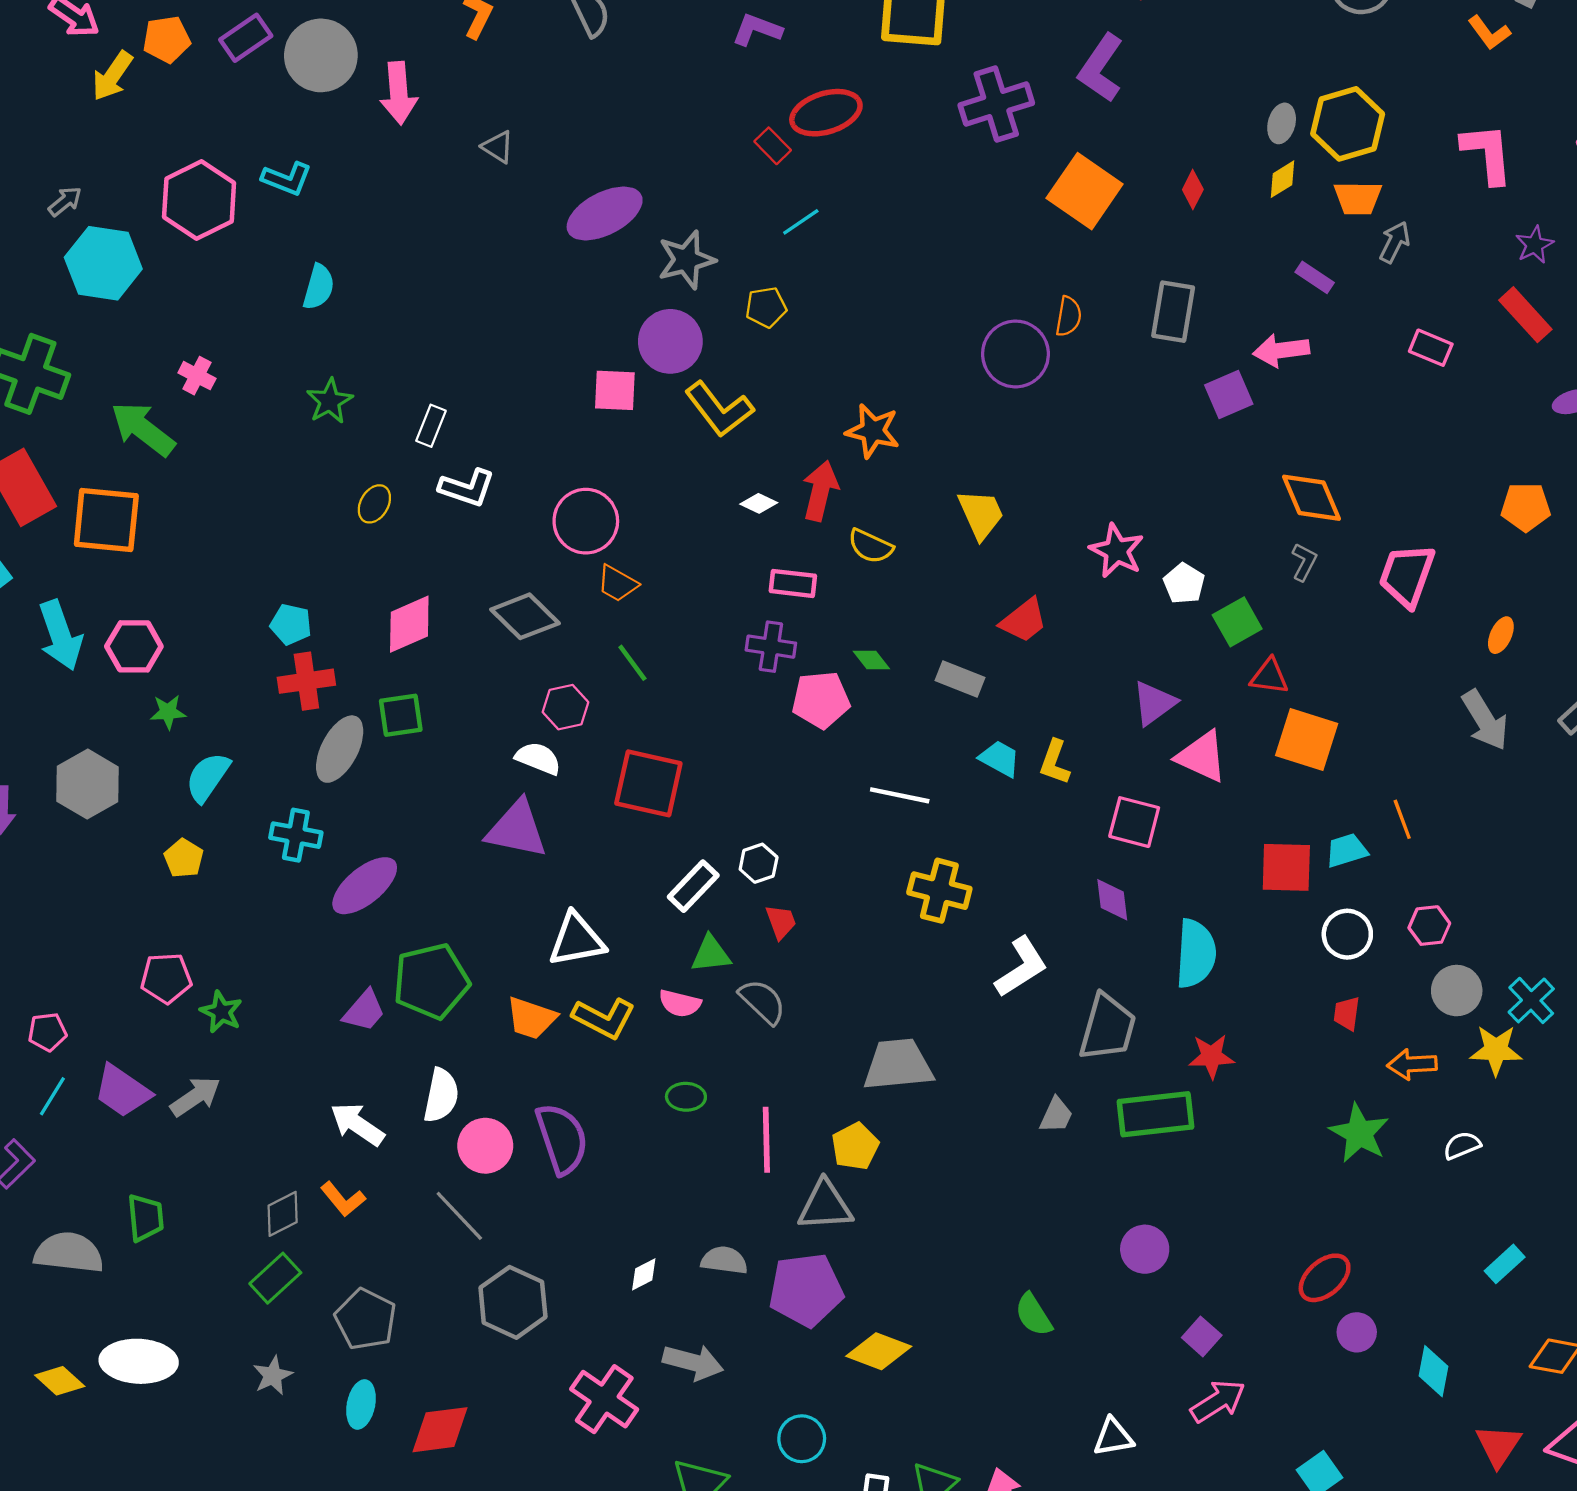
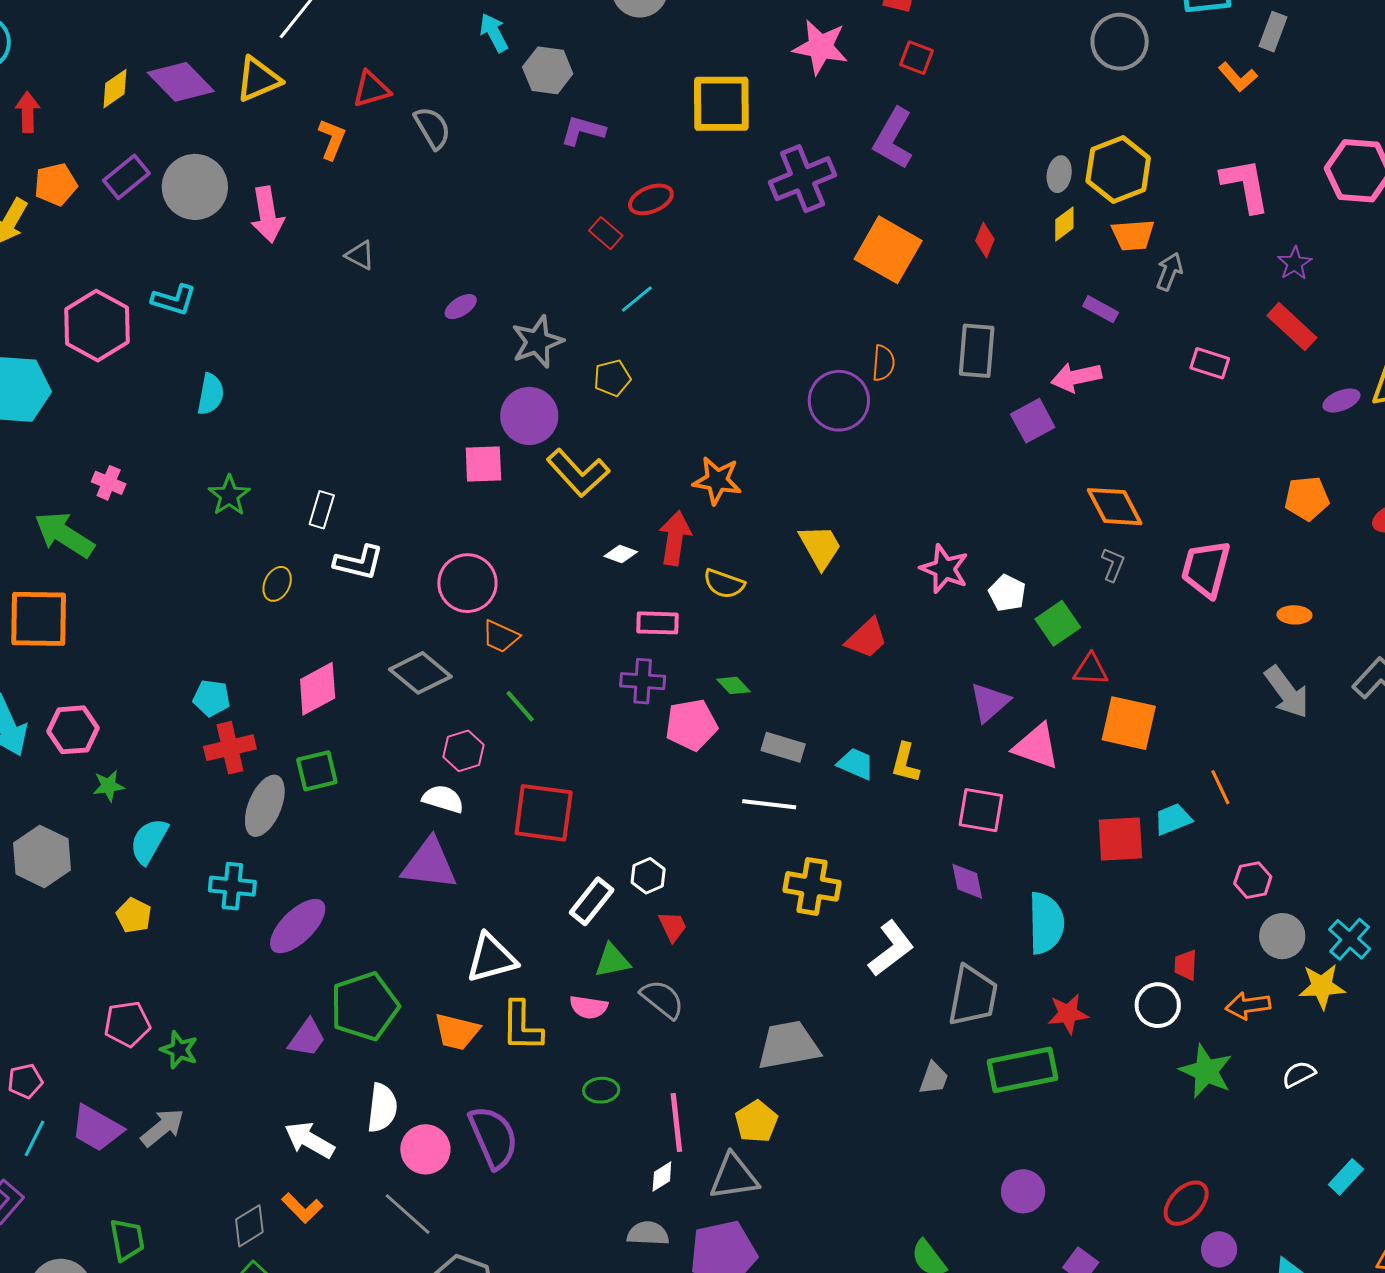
red ellipse: (826, 113) -> (651, 199), size x0.7
purple ellipse: (605, 213) -> (461, 307), size x0.5
orange ellipse: (1501, 635) -> (1294, 615), turned 72
gray rectangle: (960, 679) -> (783, 747), moved
white circle: (1347, 934) -> (1158, 1005), moved
yellow L-shape: (604, 1018) -> (522, 1026), turned 68
white diamond: (644, 1274) -> (662, 1176), moved

